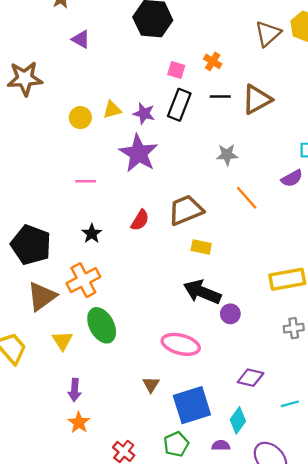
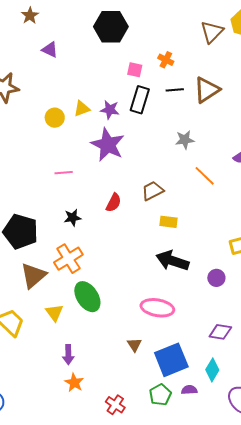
brown trapezoid: (186, 210) -> (153, 191), size x0.7
black star: (92, 234) -> (73, 218), turned 30
purple circle: (230, 314) -> (216, 278), moved
purple semicircle: (221, 445) -> (189, 390), moved

